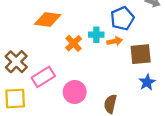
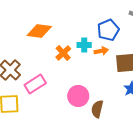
pink circle: (75, 92) -> (78, 96), moved

